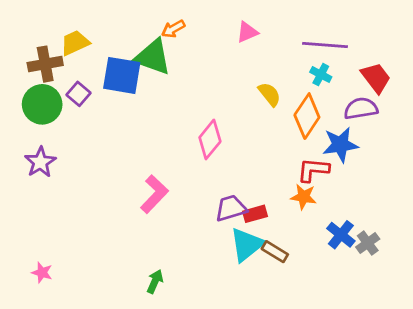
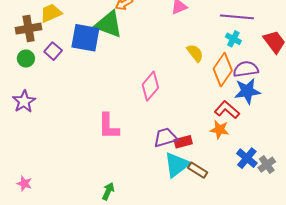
green circle: (42, 104) -> (26, 58), size x0.6
purple semicircle: (361, 108) -> (246, 69), moved
red L-shape: (313, 170) -> (227, 110), turned 35
pink L-shape: (154, 194) -> (109, 126), turned 136

